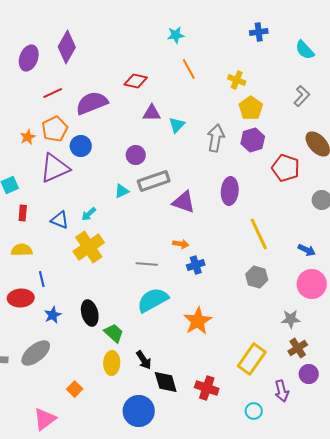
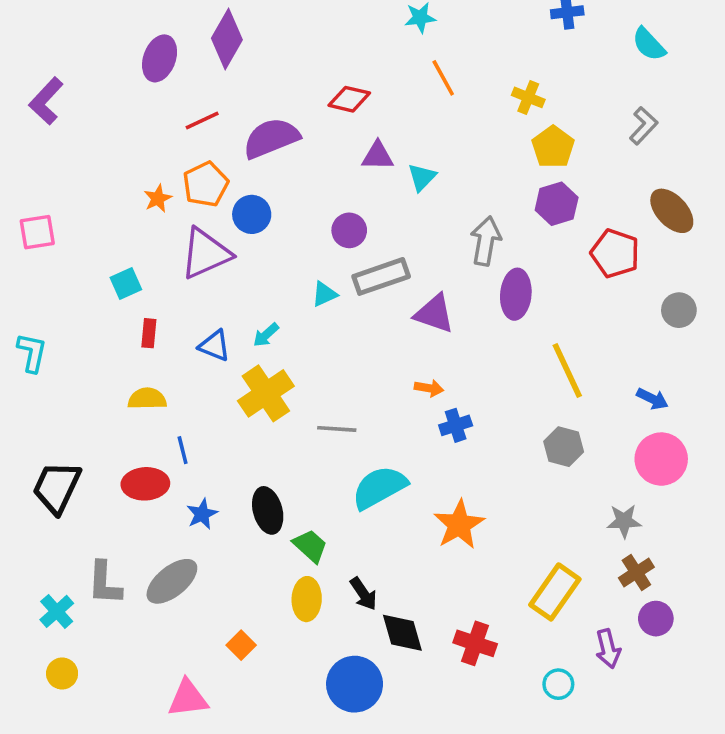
gray arrow: (216, 138) -> (486, 241), moved
gray line: (147, 264) -> (337, 429), moved
pink triangle: (45, 419) -> (188, 698), turned 30

